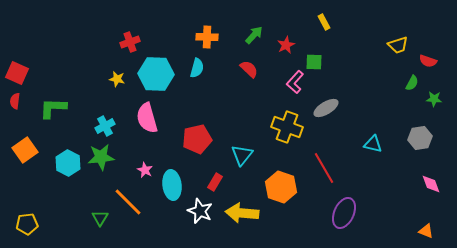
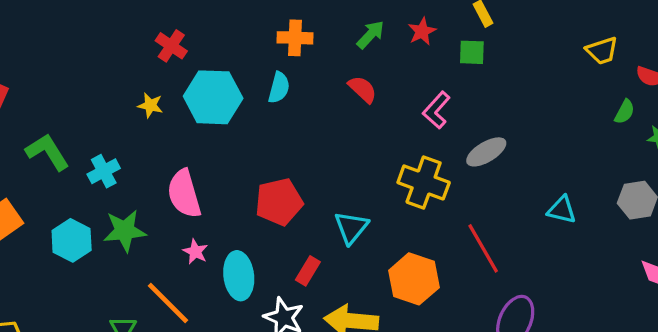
red cross: (130, 42) -> (171, 46), turned -36
red star: (286, 45) -> (422, 31), moved
green square: (314, 62) -> (472, 52), moved
green L-shape: (53, 108) -> (47, 152), turned 56
pink semicircle: (147, 118) -> (184, 194), moved
cyan cross: (105, 126) -> (104, 171), moved

